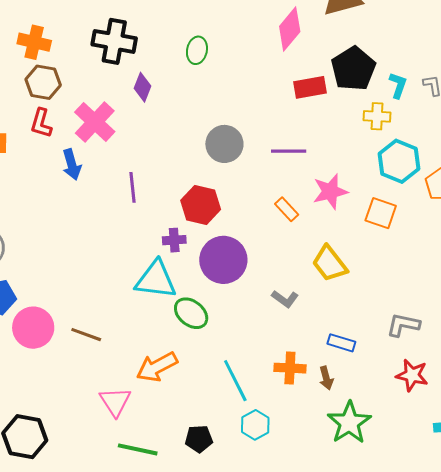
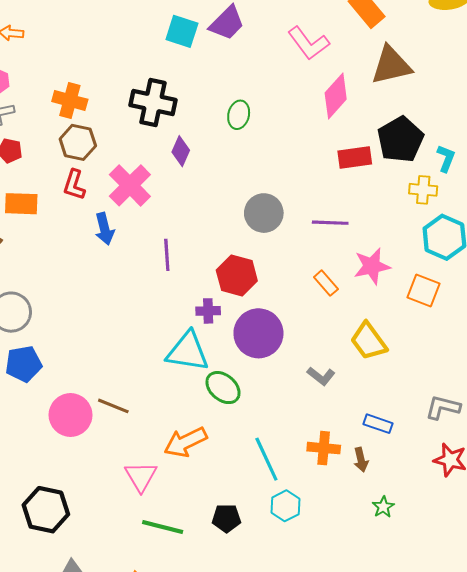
pink circle: (33, 328) -> (71, 415), moved
green star: (349, 423) -> (383, 507), size x0.5

